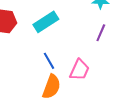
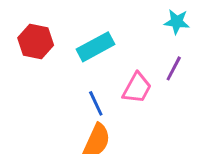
pink trapezoid: (80, 70) -> (137, 88), moved

